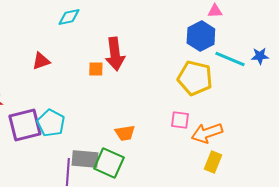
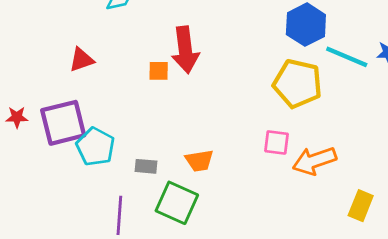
purple square: (25, 125) -> (63, 123), moved
gray rectangle: (85, 159) -> (146, 166), moved, size x0.6
yellow rectangle: (213, 162) -> (361, 206), moved

